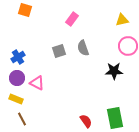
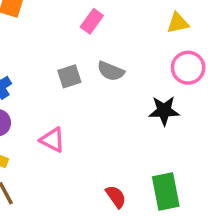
gray semicircle: (83, 48) -> (111, 71), turned -49
pink triangle: (37, 83) -> (52, 140), moved

